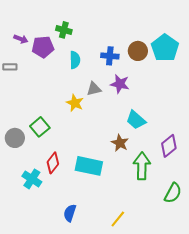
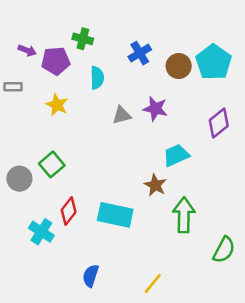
blue cross: (110, 56) -> (140, 53), moved, turned -36
yellow star: (75, 103) -> (57, 105), moved
cyan trapezoid: (136, 120) -> (176, 155), turned 115
purple diamond: (169, 146) -> (219, 123), moved

